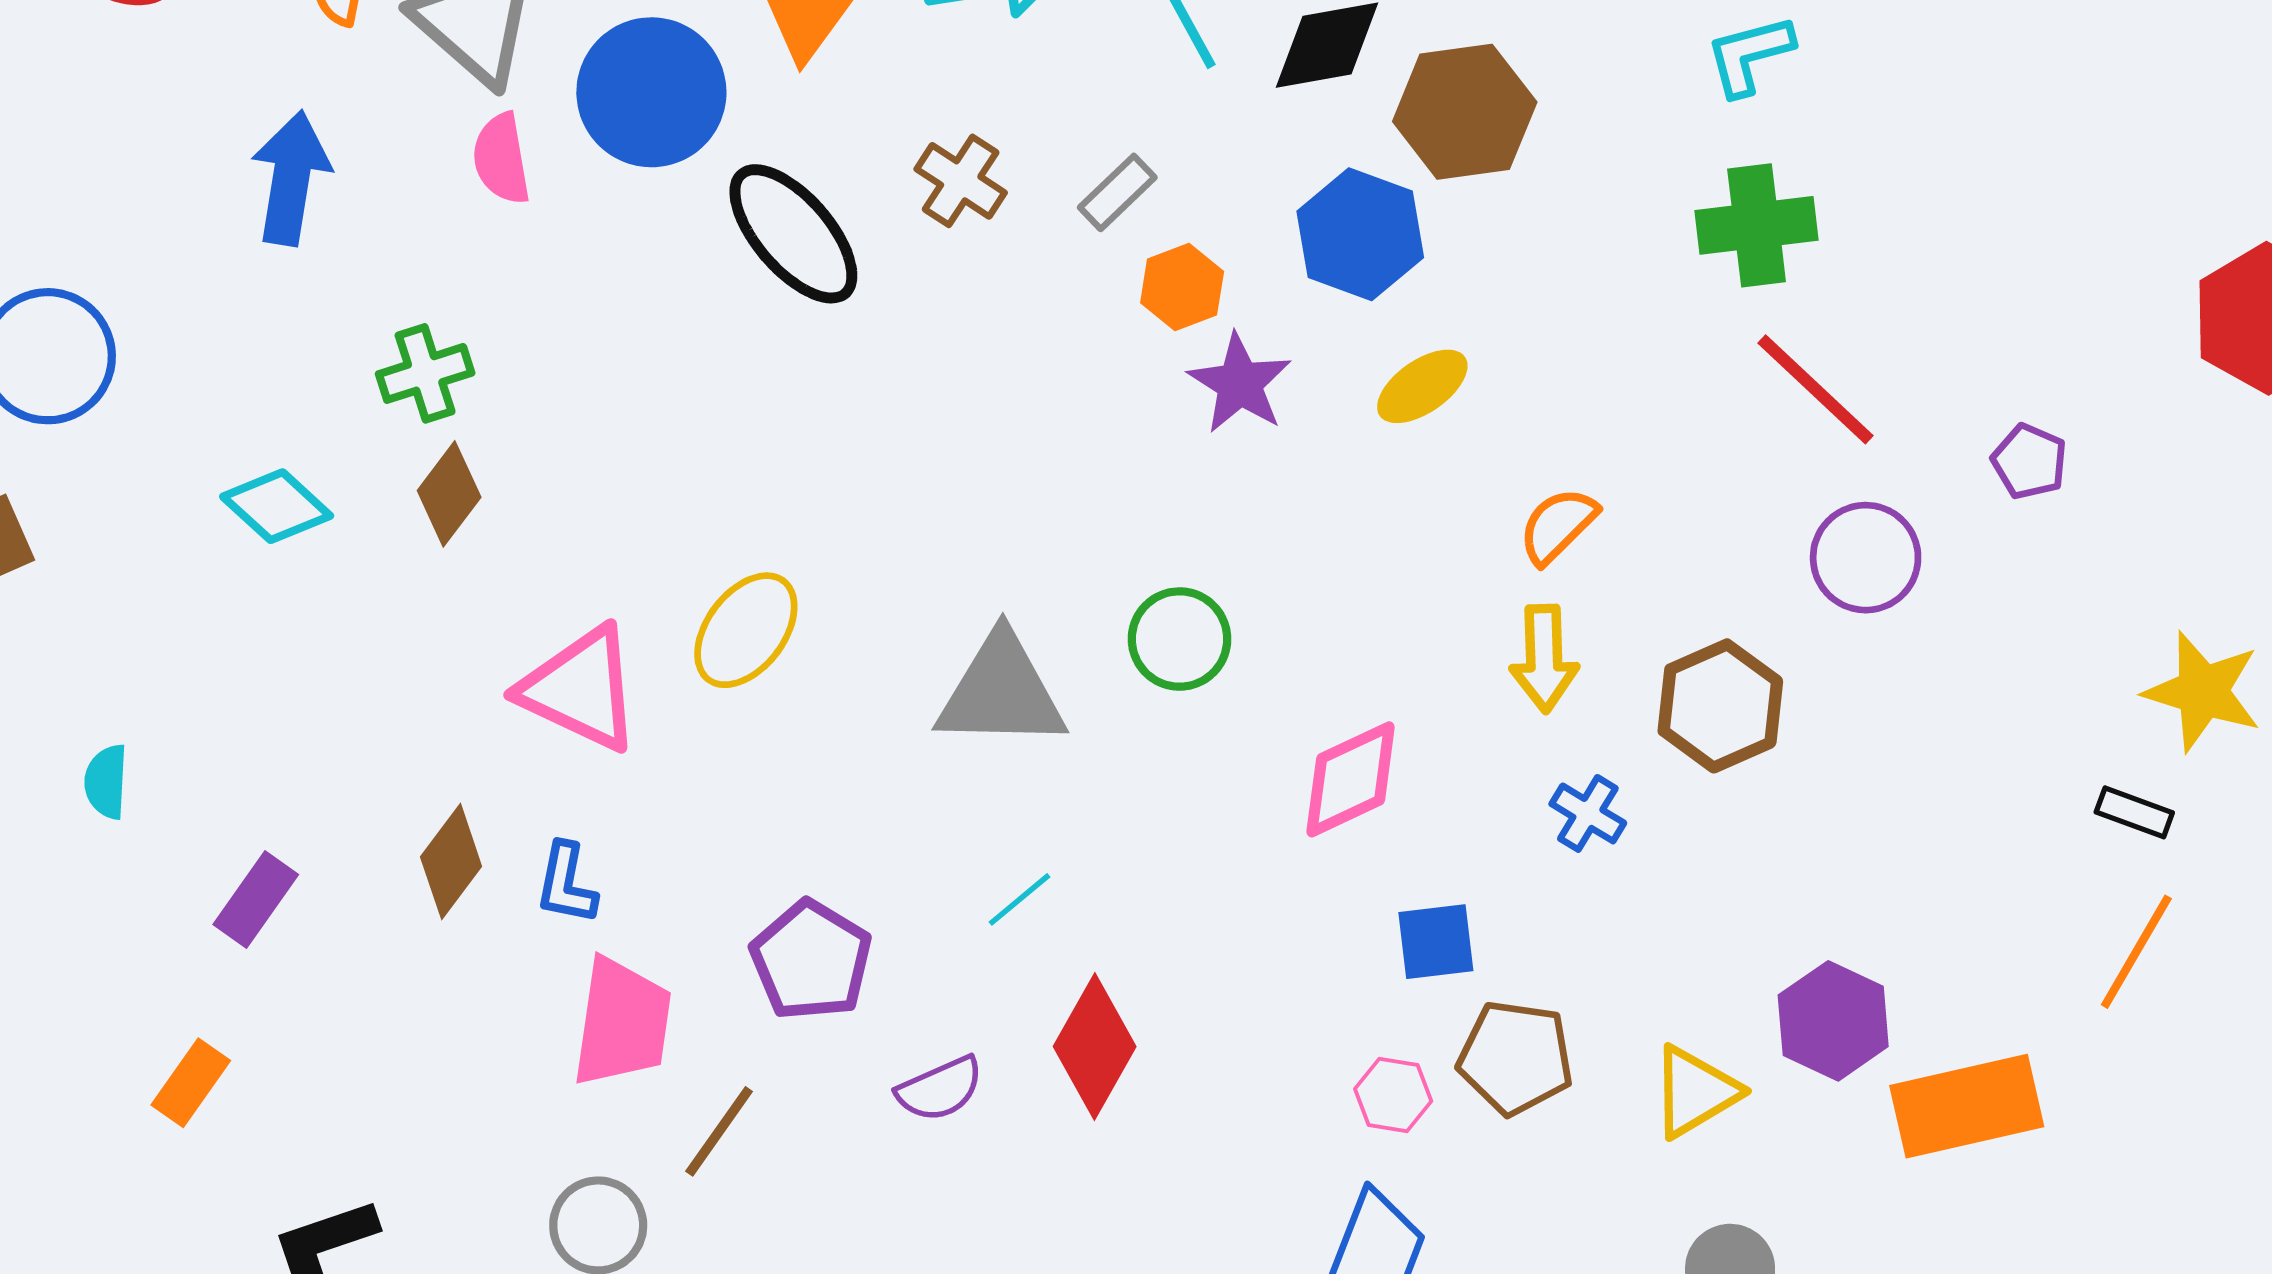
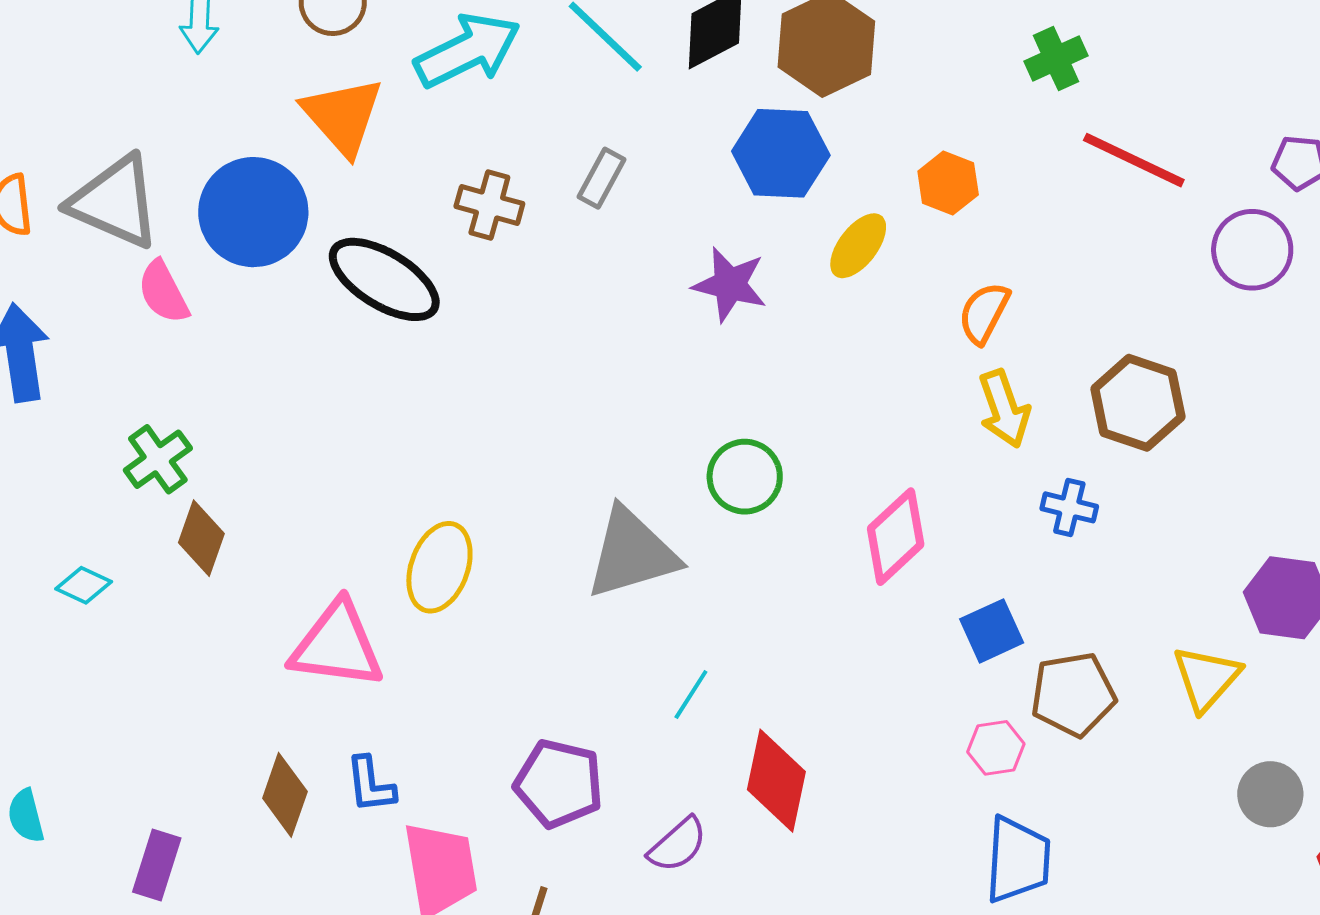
green cross: (1757, 225) -> (1056, 59), size x0.7
orange hexagon: (1182, 287) -> (948, 183), moved
cyan diamond: (277, 506) -> (84, 585), size x0.7
purple circle: (1866, 558) -> (1252, 250), moved

